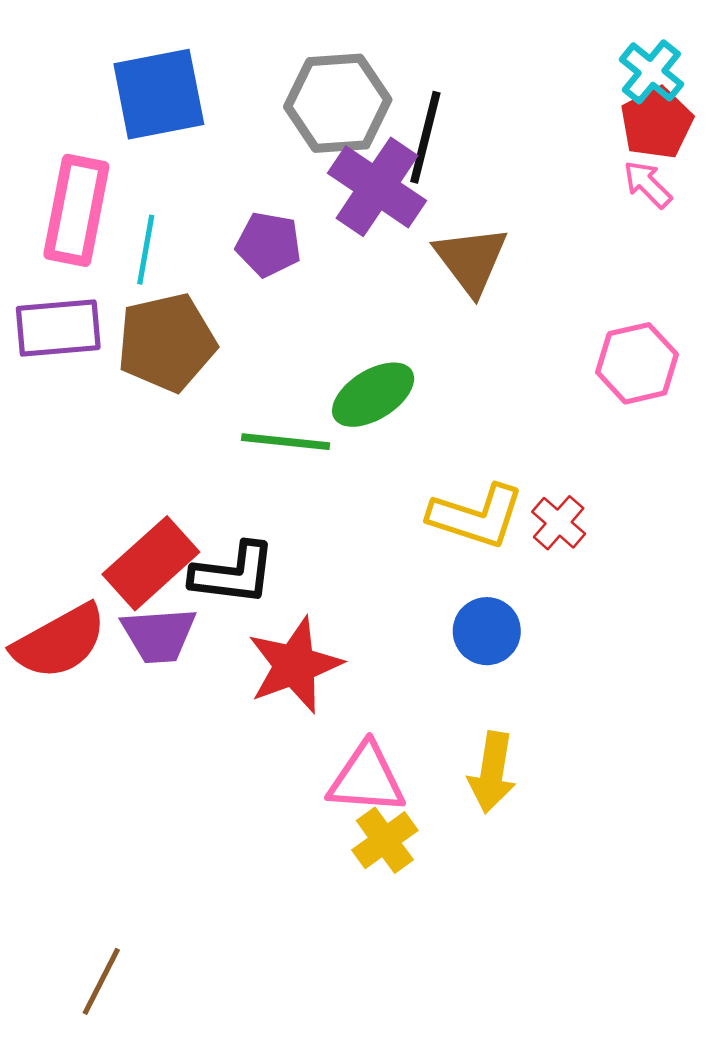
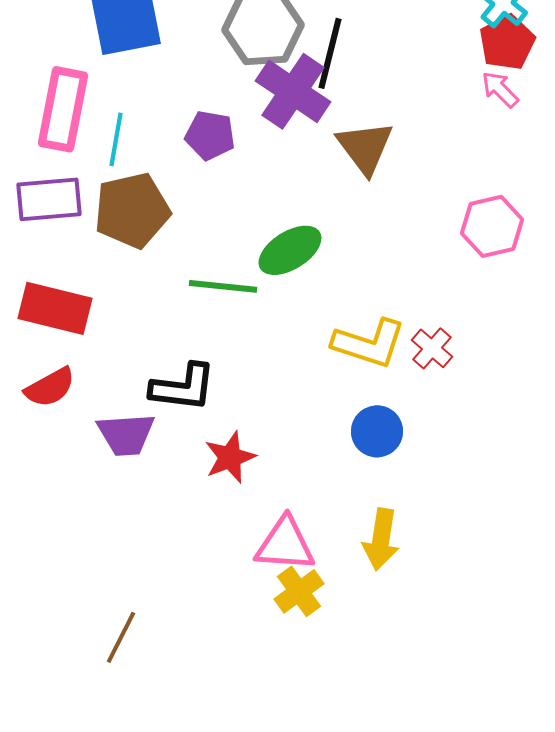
red rectangle: (151, 563) -> (55, 308), moved, turned 56
red semicircle: (59, 642) -> (50, 387), moved, size x0.7
red star: (295, 665) -> (230, 457), size x0.7
brown line: (101, 981) -> (121, 637), moved

